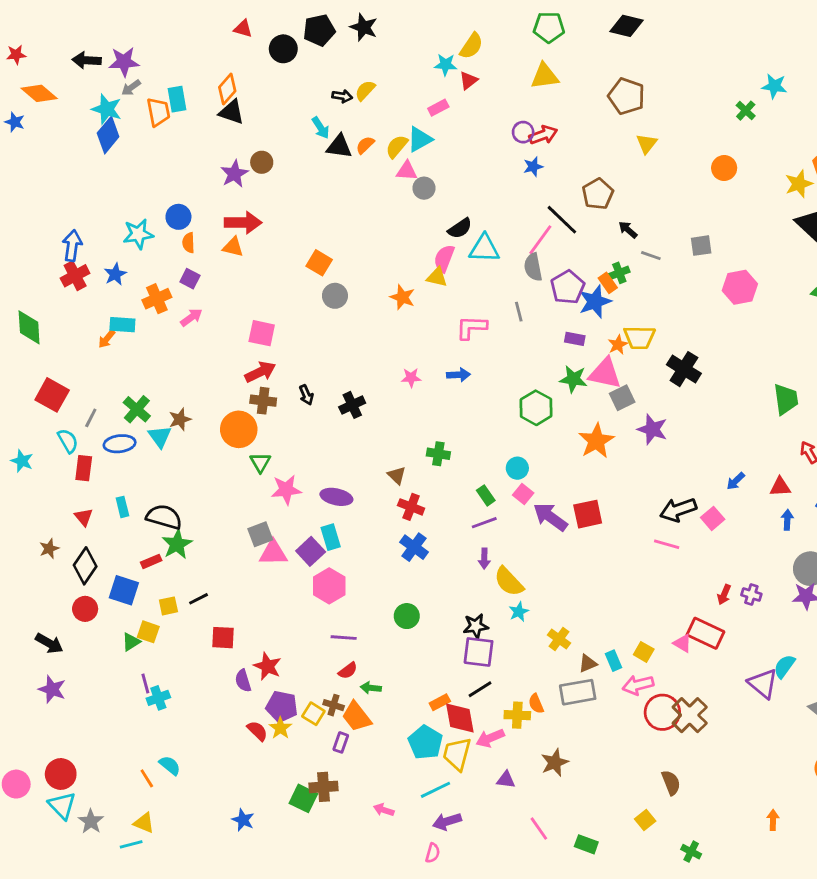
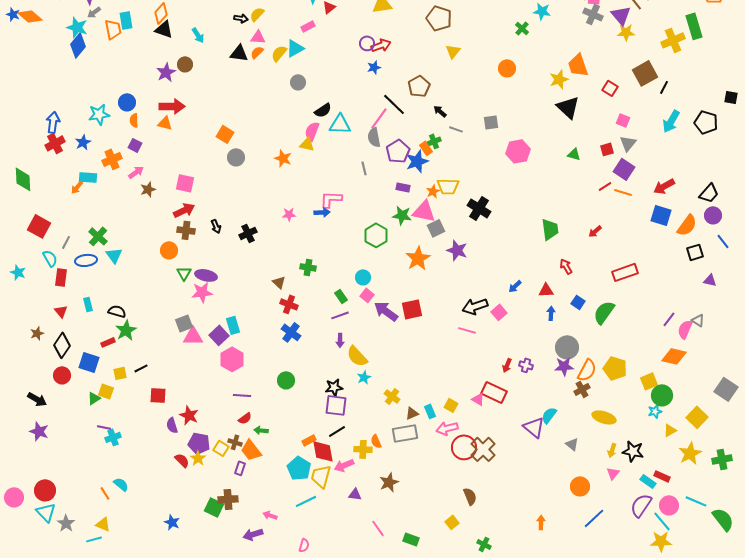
blue star: (15, 122) -> (13, 14), moved
cyan arrow: (321, 128) -> (198, 35), moved
pink triangle: (407, 171) -> (258, 37), moved
pink L-shape: (471, 327) -> (331, 199), moved
brown star: (180, 419) -> (148, 189), moved
orange circle: (239, 429) -> (169, 250), size x0.7
purple ellipse: (336, 497) -> (206, 275), moved
black semicircle: (164, 517) -> (117, 311), size x0.7
purple line: (145, 684) -> (104, 427), turned -64
purple arrow: (447, 821) -> (253, 534), moved

